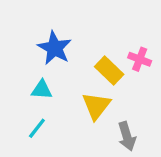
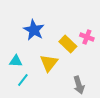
cyan triangle: (42, 90) -> (16, 61), moved
yellow triangle: (96, 106) -> (49, 63), moved

